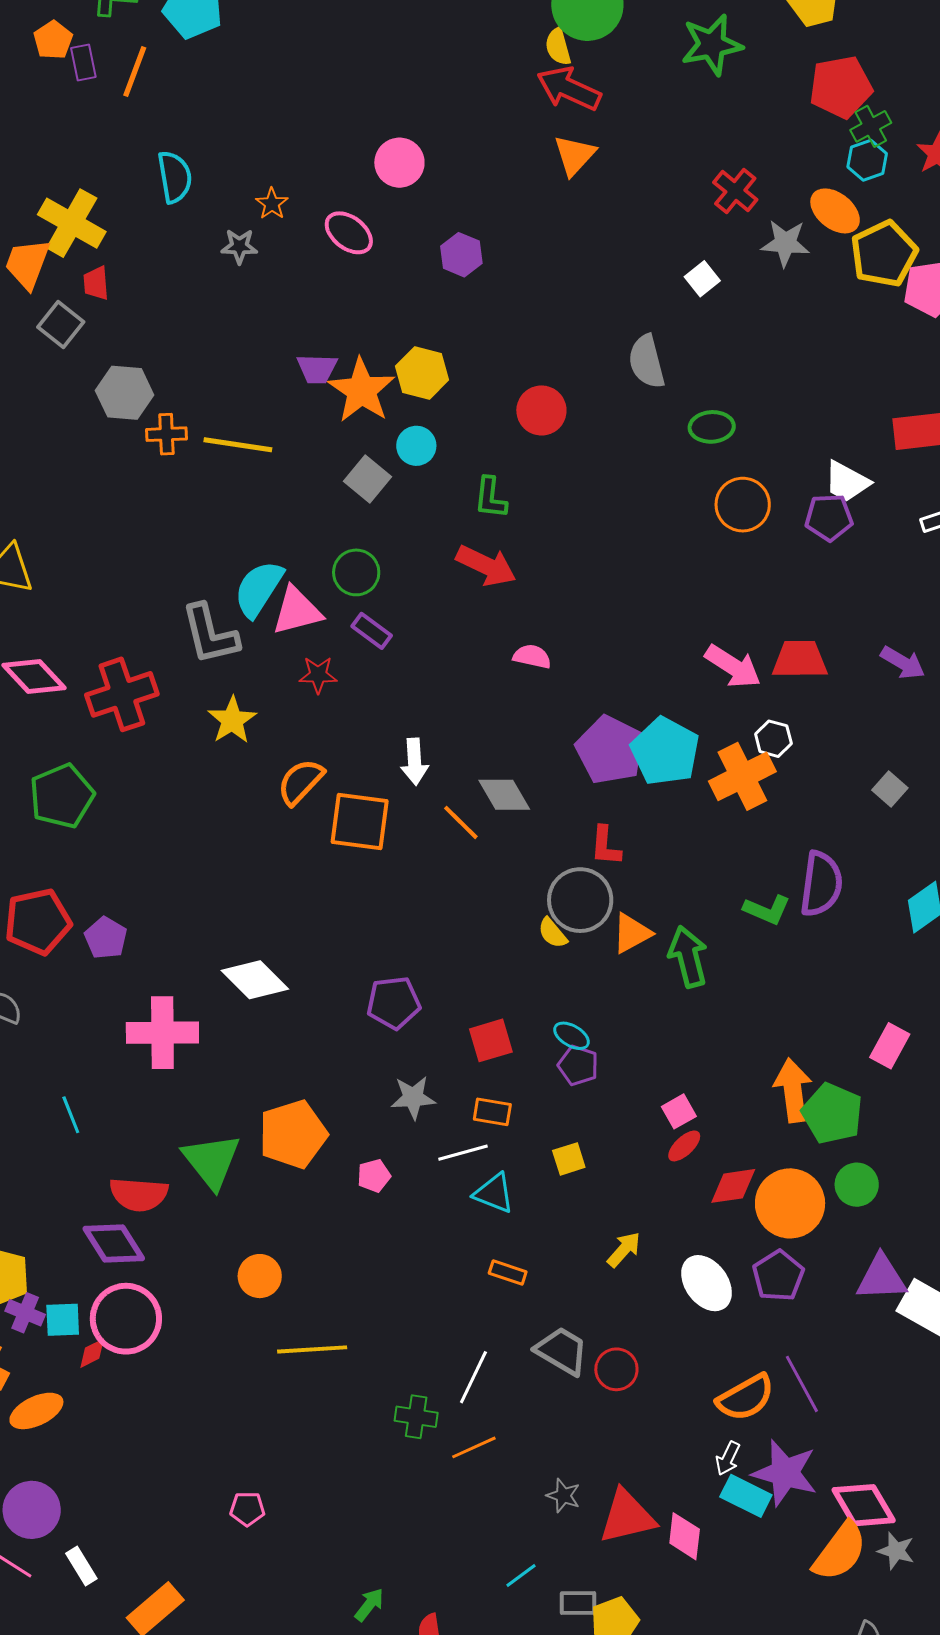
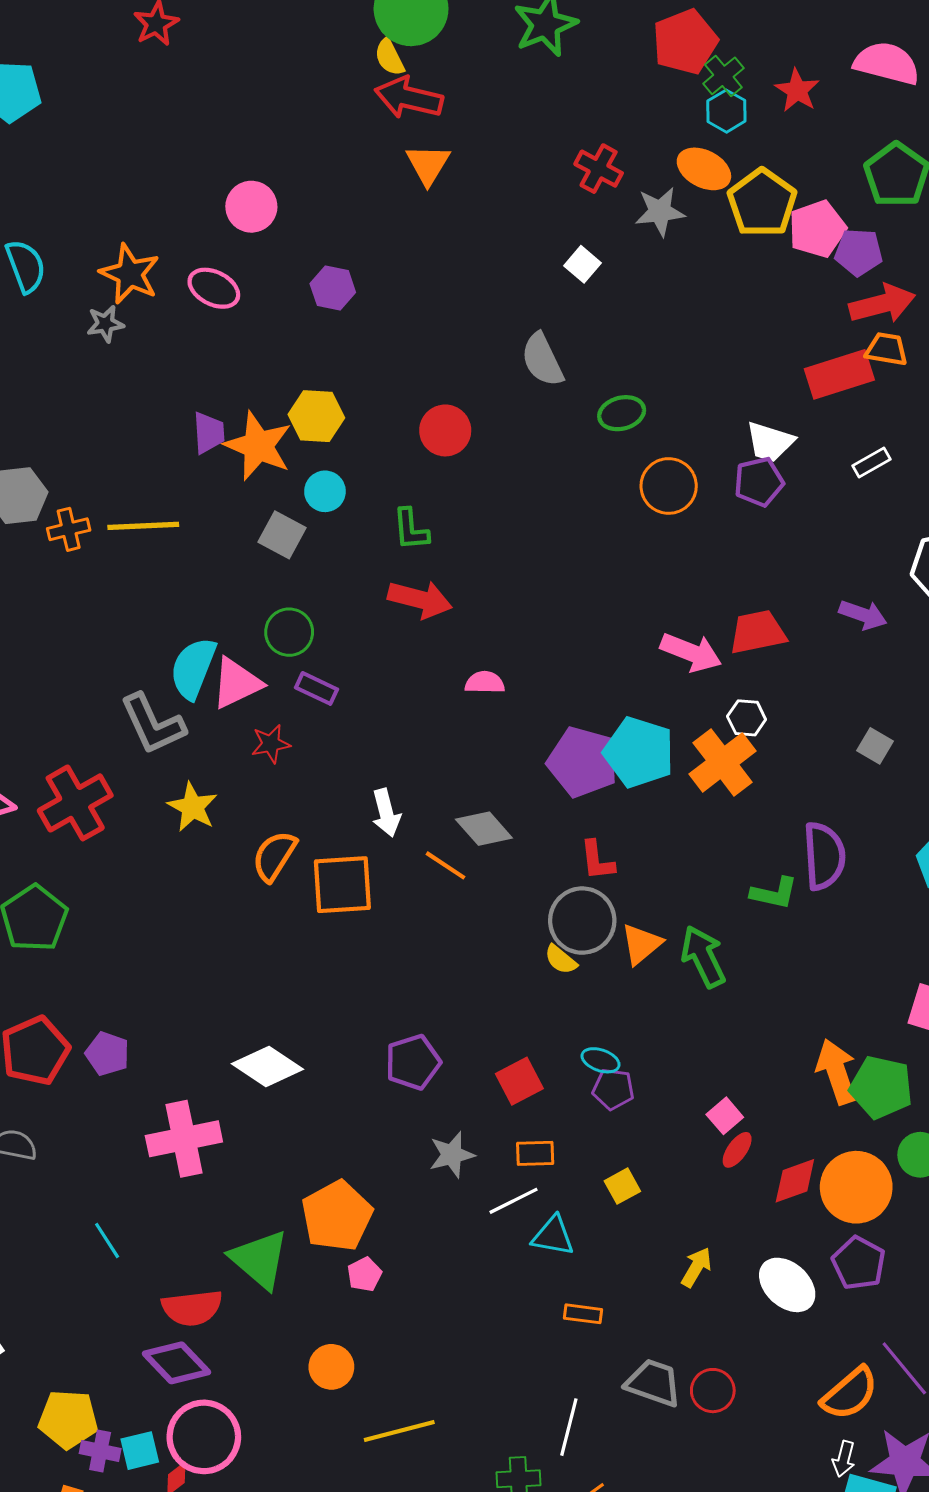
orange star: (272, 204) -> (130, 274), size x1.8
purple trapezoid: (317, 369) -> (209, 433), turned -84
pink pentagon: (374, 1176) -> (364, 1274), moved

